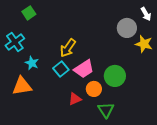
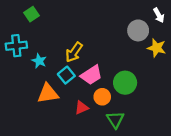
cyan cross: (15, 42) -> (16, 46), turned 30
cyan star: (32, 63) -> (39, 61), moved
orange triangle: (22, 86) -> (48, 94), moved

